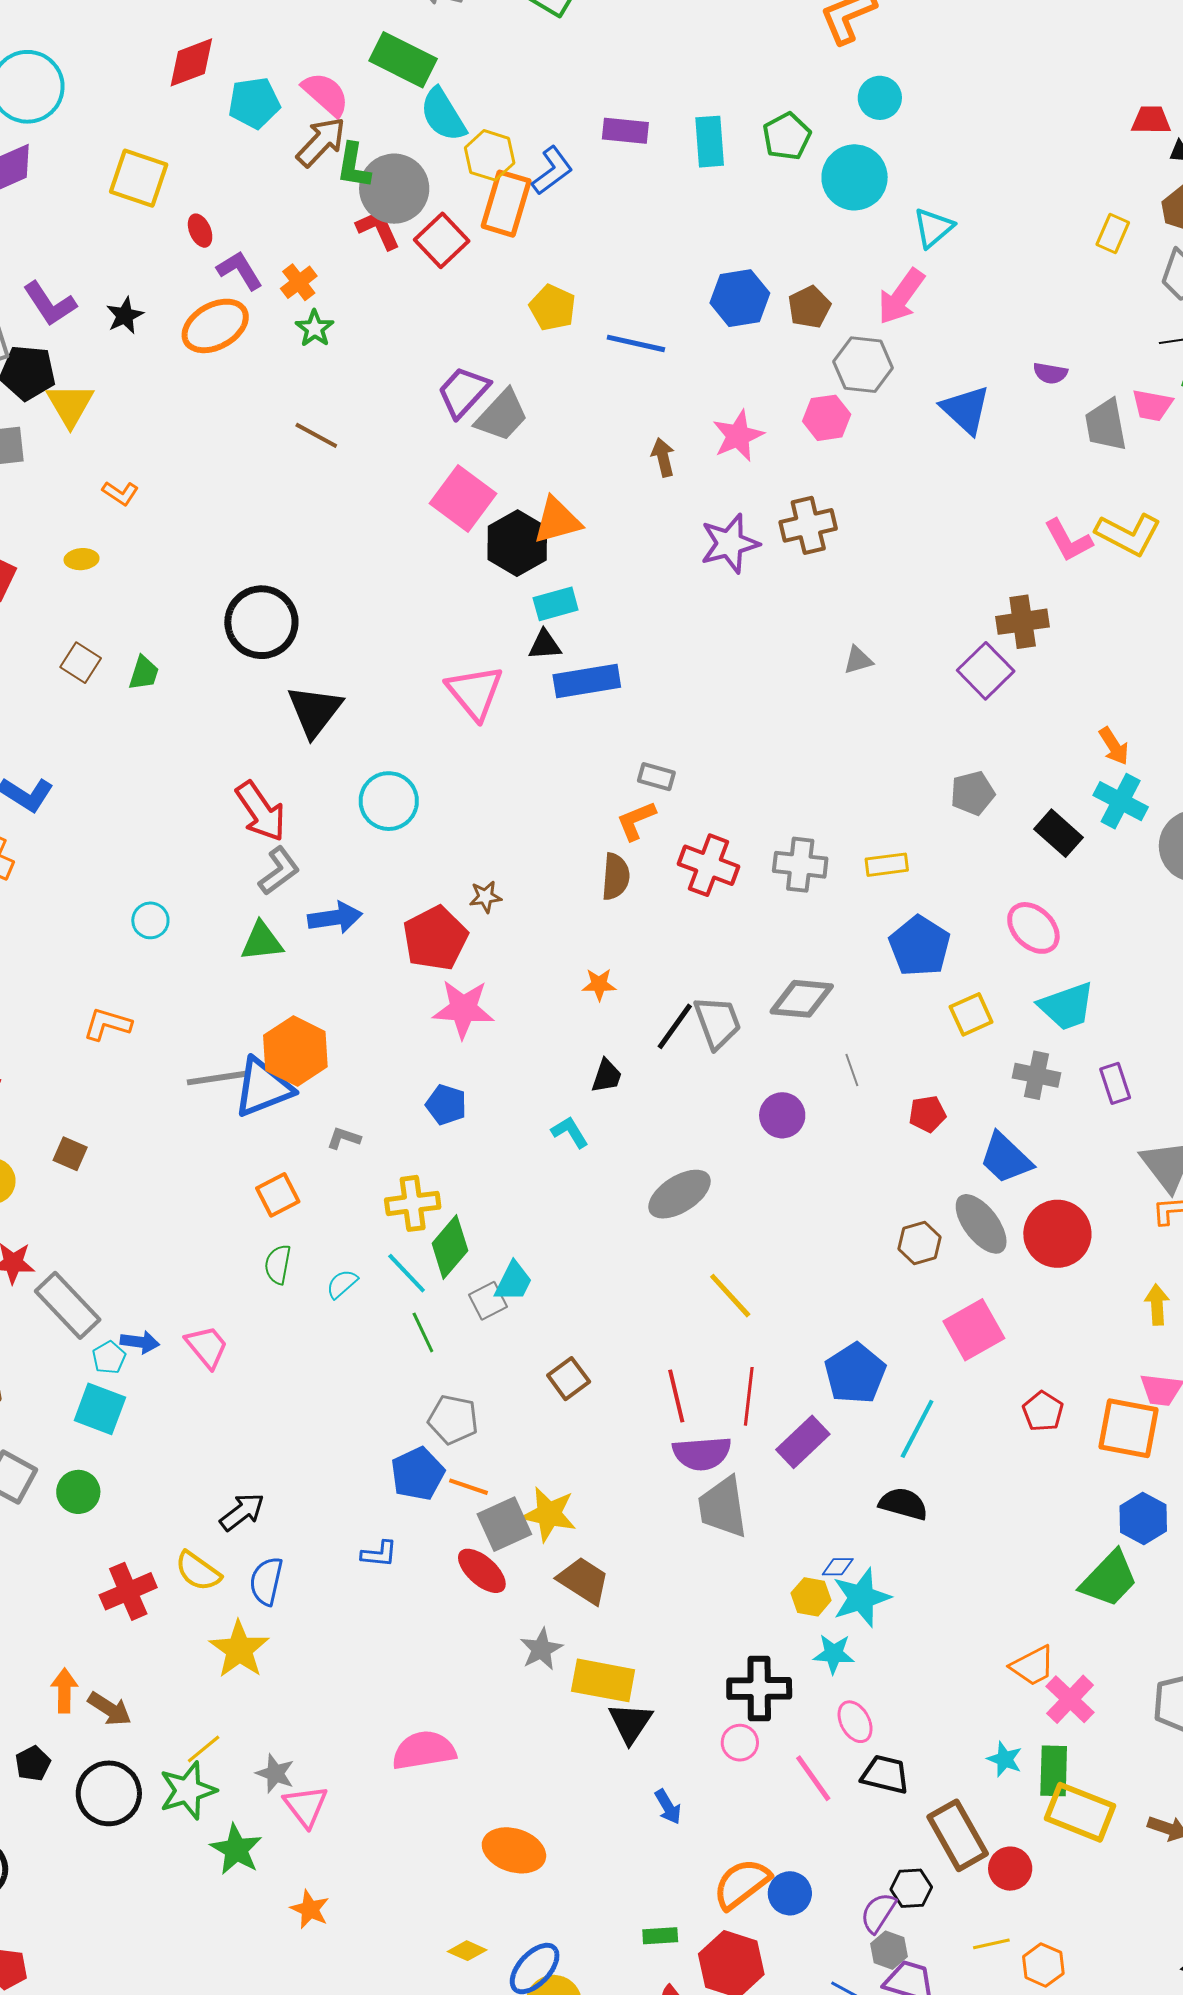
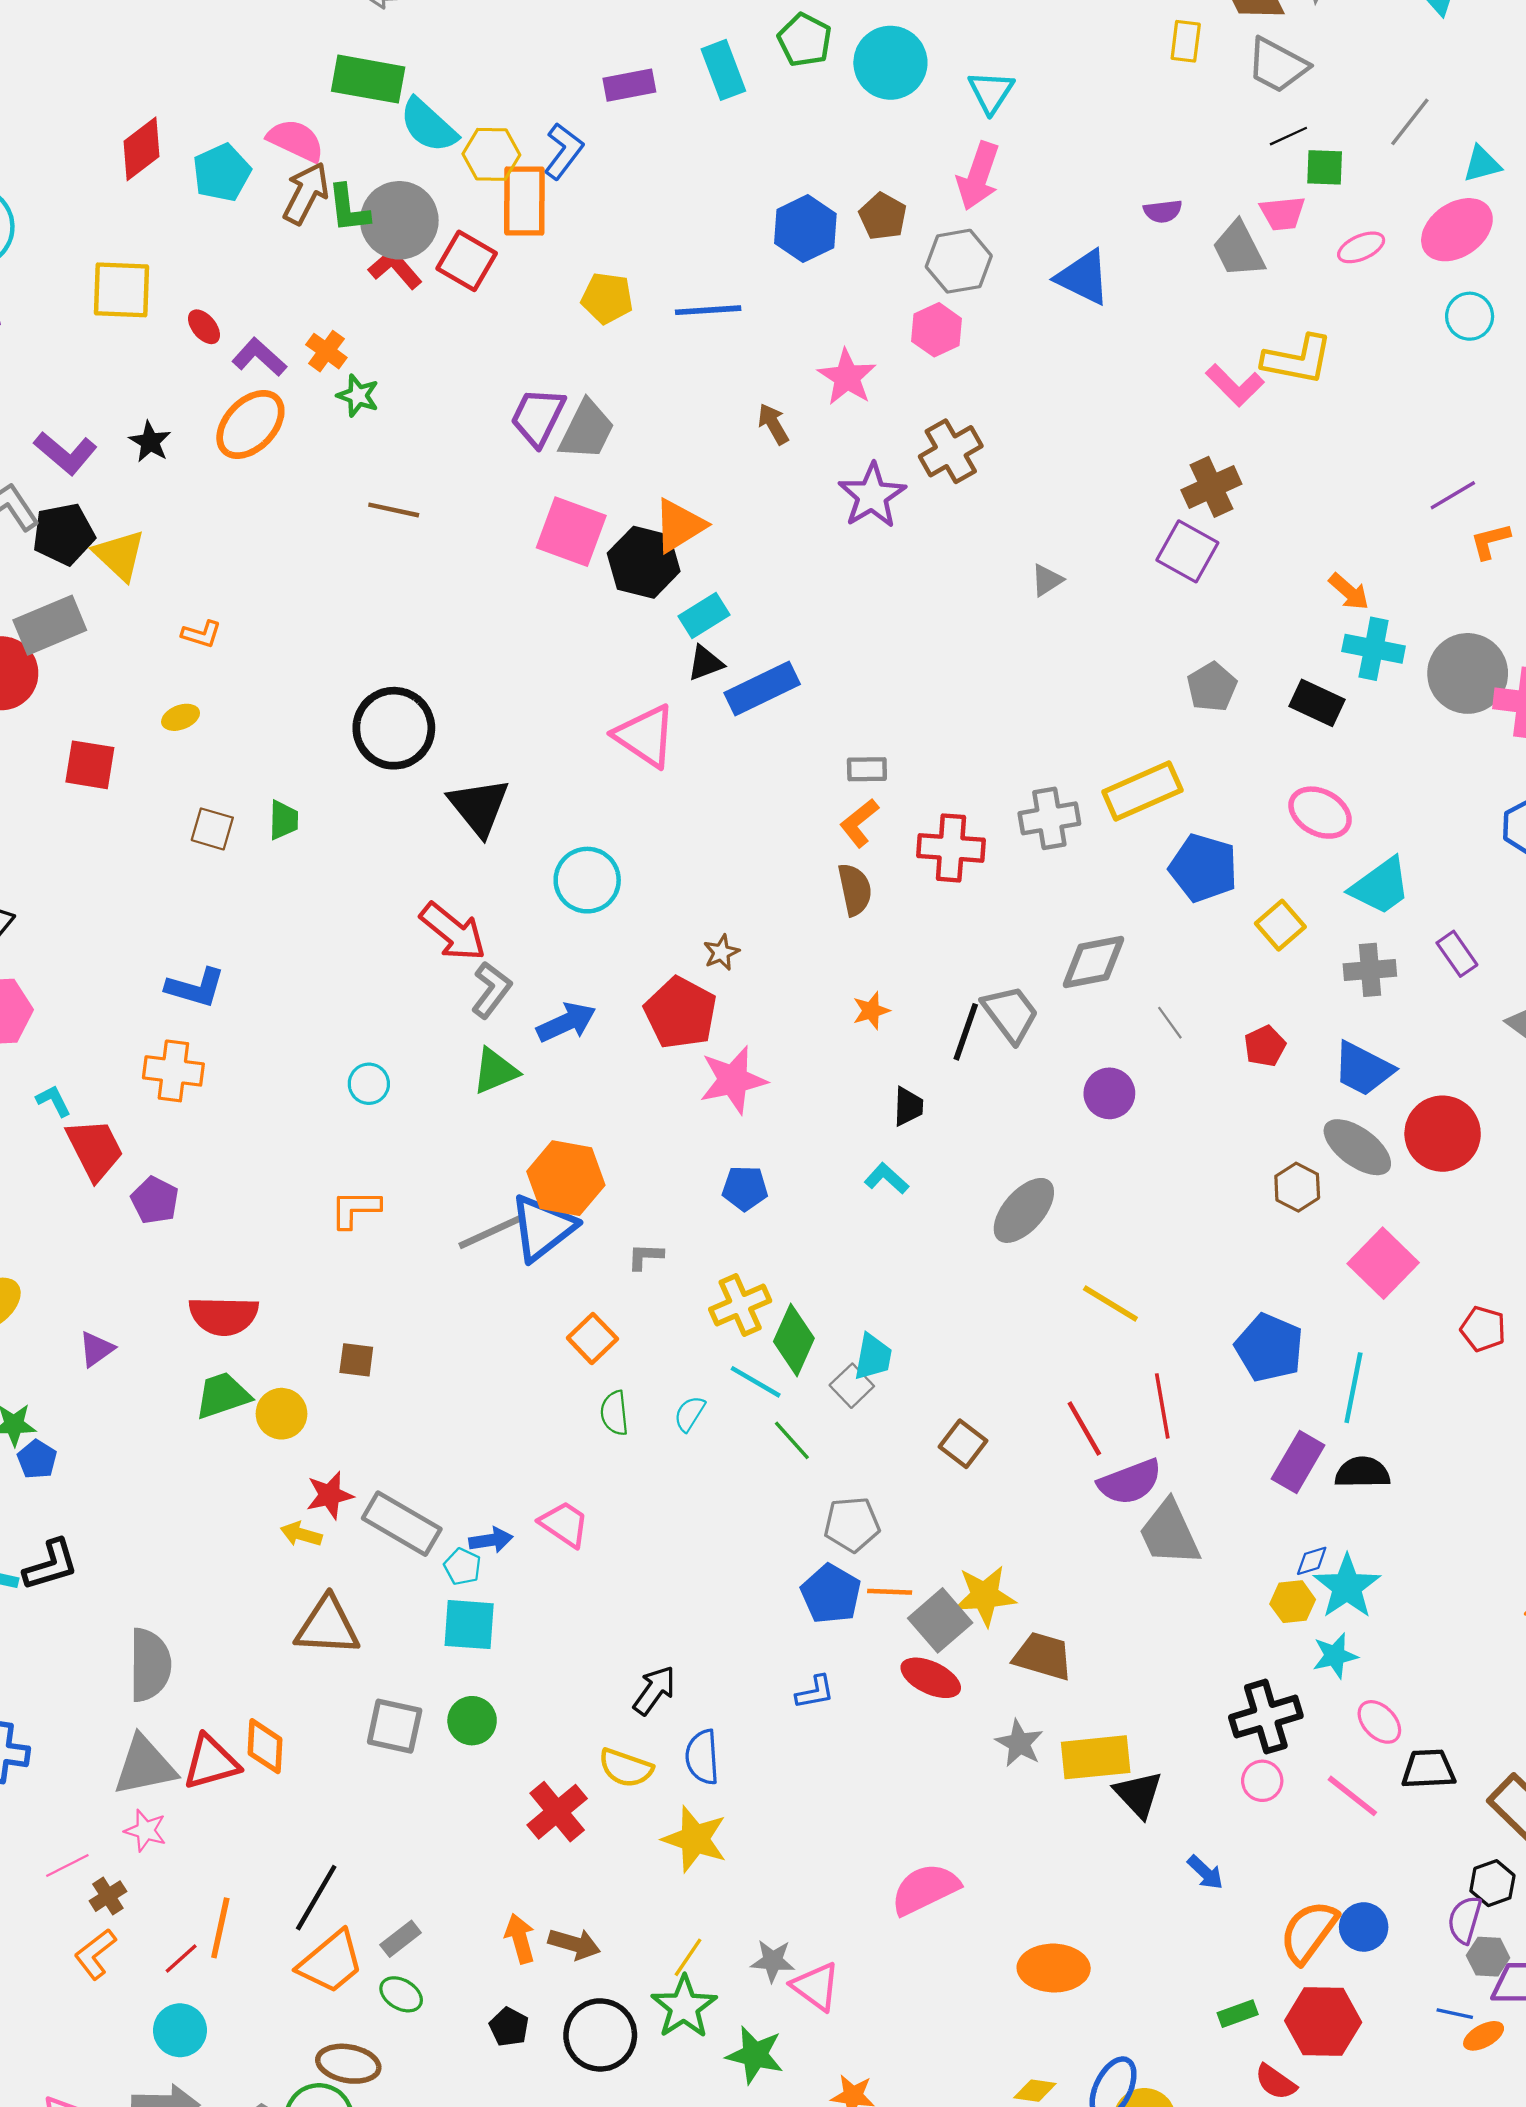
yellow rectangle: (887, 865) -> (1142, 791), size x1.6
purple rectangle: (803, 1442) -> (1298, 1462), moved

